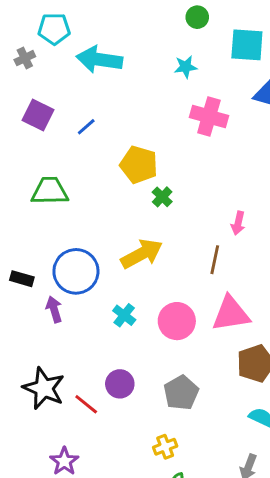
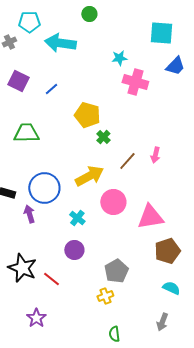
green circle: (197, 17) -> (89, 14), moved
cyan star: (186, 67) -> (119, 58), moved
brown line: (215, 260) -> (127, 161), moved, turned 30
pink circle: (177, 321) -> (113, 202), moved
purple circle: (120, 384) -> (74, 250), moved
yellow cross: (165, 447) -> (105, 296), moved

